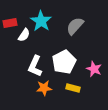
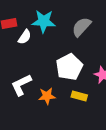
cyan star: (41, 21) -> (44, 21), turned -30
white L-shape: (35, 66) -> (21, 85), moved, turned 40

